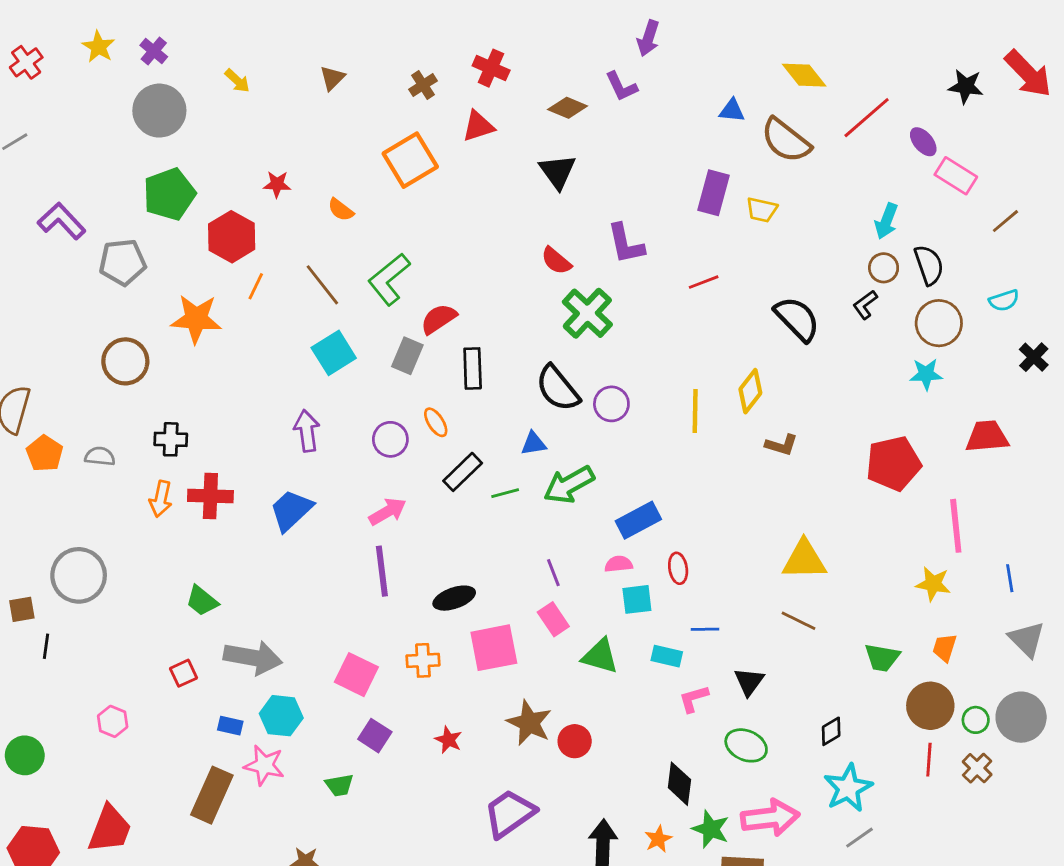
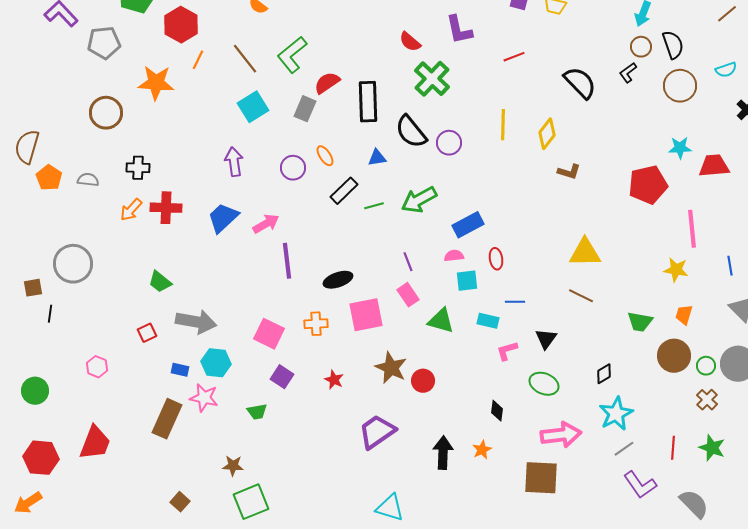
black rectangle: (473, 368) -> (368, 102), moved, size x1.4
cyan star: (926, 374) -> (680, 148), moved
yellow line: (695, 411) -> (503, 125), moved
blue triangle: (534, 444) -> (377, 158), moved
orange arrow: (161, 499) -> (131, 210), turned 30
pink arrow: (388, 512) -> (266, 224), moved
red line: (929, 760) -> (673, 448), moved
black diamond: (679, 784) -> (497, 411), size x0.7
green star: (711, 829) -> (712, 448), moved

